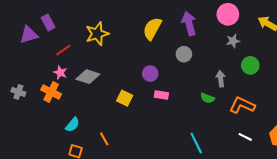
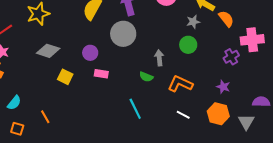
gray star: (233, 41) -> (193, 22), moved
gray circle: (184, 54) -> (123, 34), size x1.6
gray diamond: (88, 77) -> (48, 51), moved
cyan line: (196, 143) -> (135, 109), moved

